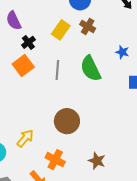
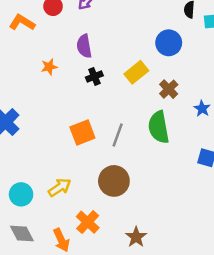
brown cross: (88, 26) -> (169, 89), moved
blue star: (122, 52) -> (202, 109), moved
orange square: (23, 66) -> (82, 133), moved
gray line: (57, 70) -> (118, 135), moved

